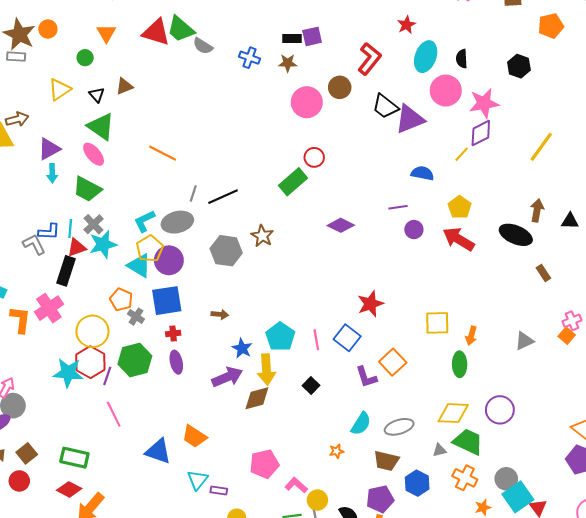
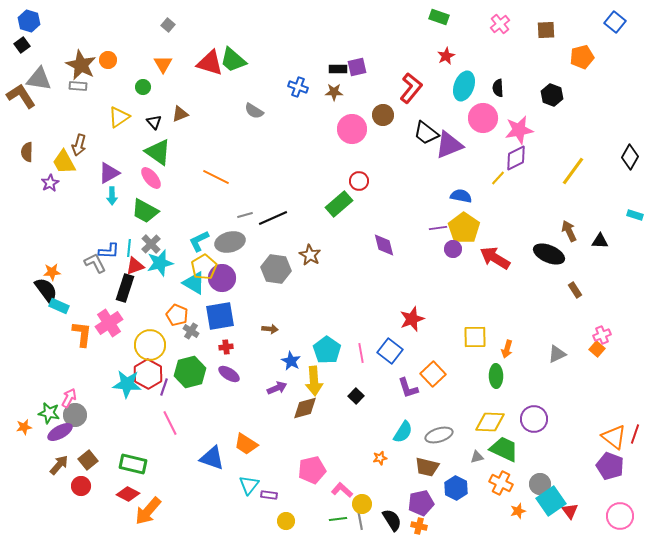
gray semicircle: (203, 46) -> (254, 111), moved
brown arrow: (17, 119) -> (79, 145), turned 120
gray line: (193, 193) -> (245, 215), turned 56
yellow pentagon: (460, 207) -> (464, 228), moved, size x1.4
brown arrow: (537, 210) -> (569, 231), turned -35
purple diamond: (341, 225) -> (384, 245), turned 50
purple ellipse: (176, 362) -> (229, 374), turned -45
purple arrow: (227, 377) -> (277, 388), size x0.7

